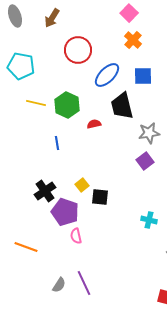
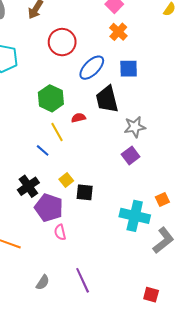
yellow line: (36, 103) -> (57, 132), moved, turned 48
blue line: (57, 143) -> (43, 150), moved, turned -40
cyan cross: (149, 220) -> (135, 216), size x1.8
purple line: (84, 283) -> (83, 280), moved

